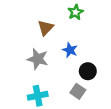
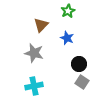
blue star: (70, 50) -> (67, 38), moved
gray square: (78, 91) -> (82, 82), moved

